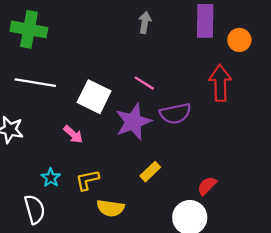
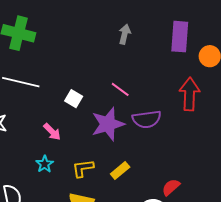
white square: (94, 97) -> (74, 99), size x0.6
cyan star: (51, 178) -> (45, 164), moved
yellow L-shape: (87, 180) -> (83, 168), moved

